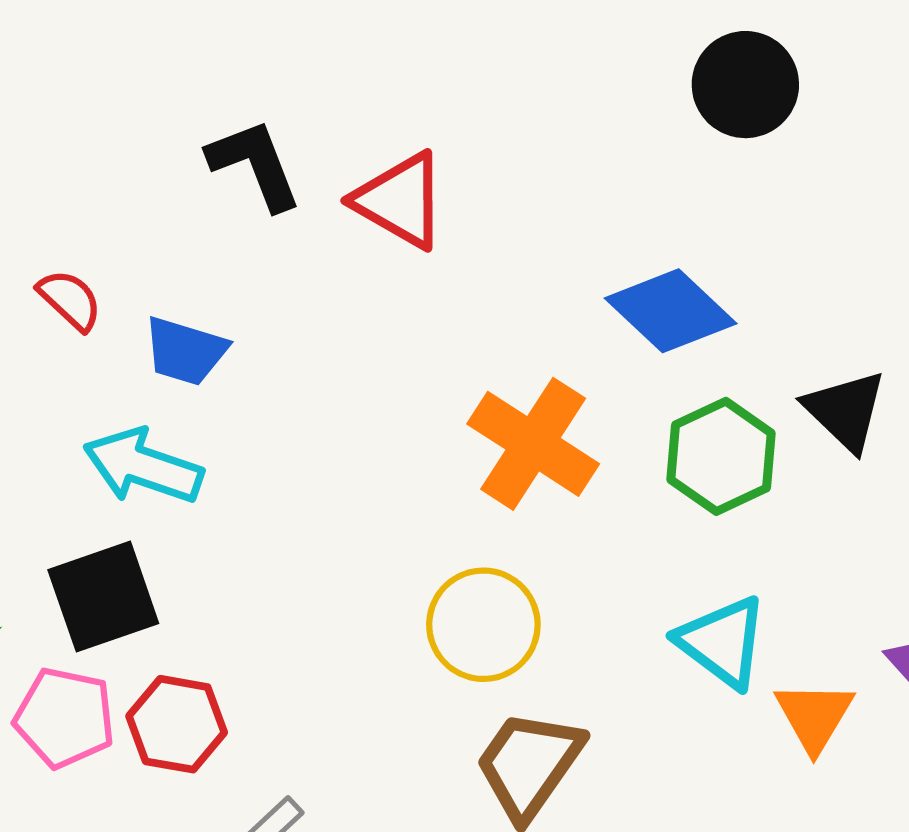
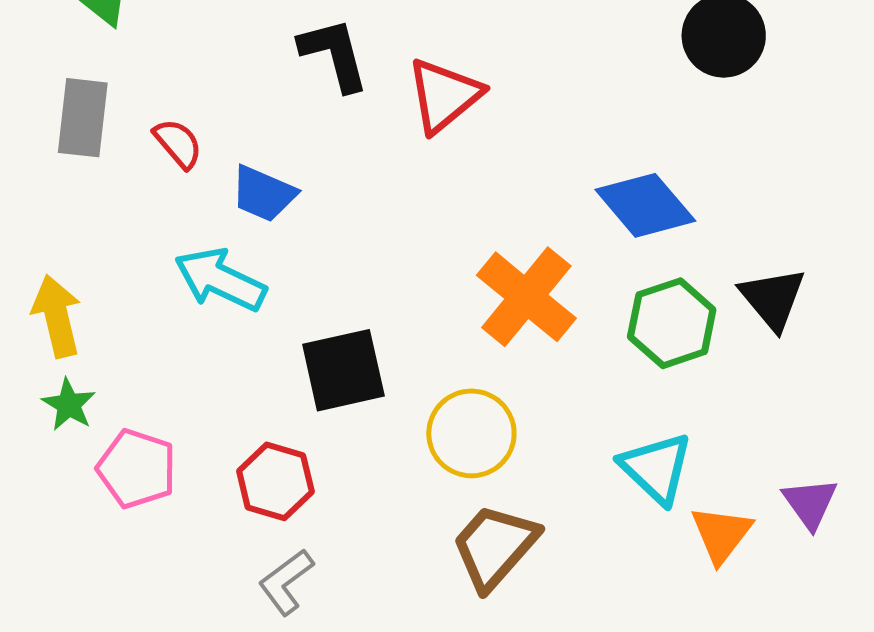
red triangle: (400, 201) -> (444, 95), turned 44
black square: (103, 597) -> (343, 370), moved
red hexagon: (177, 724) -> (275, 481), moved

